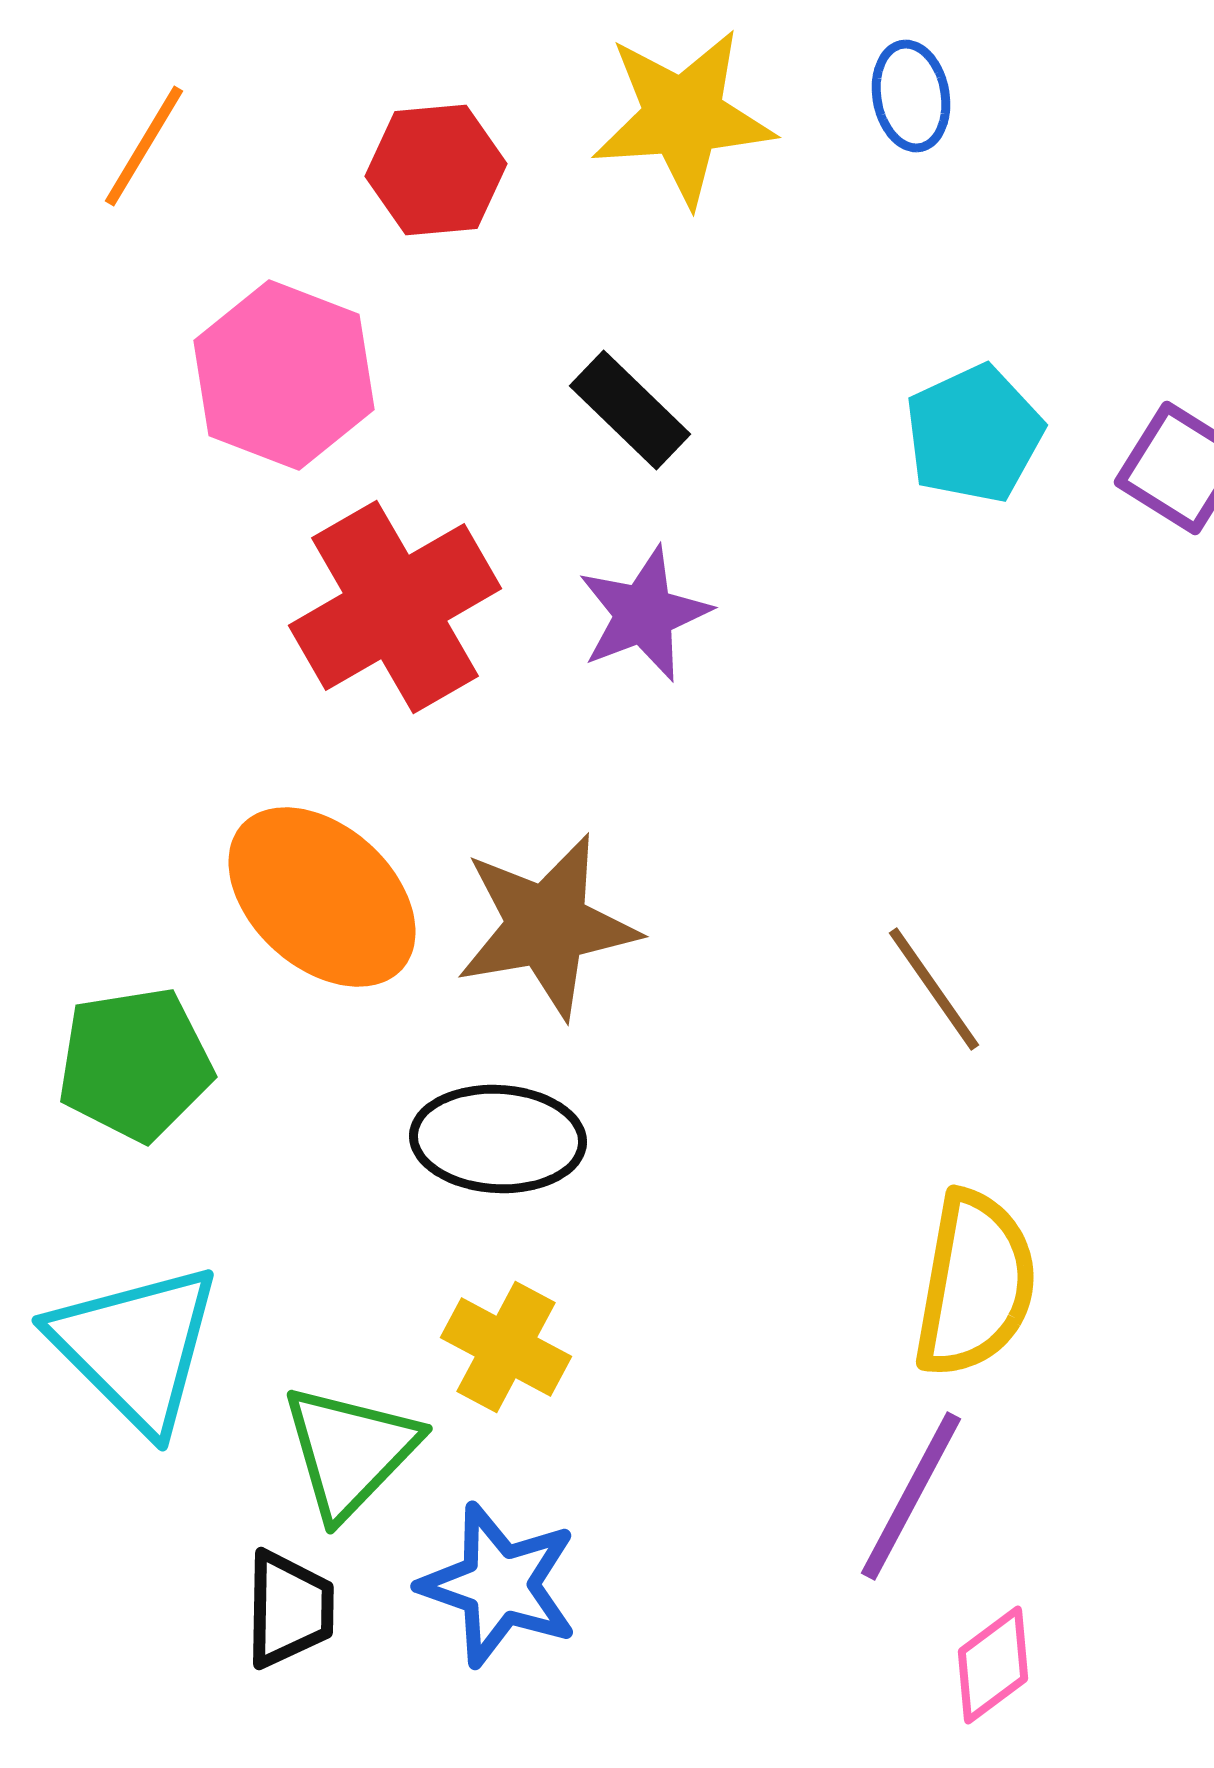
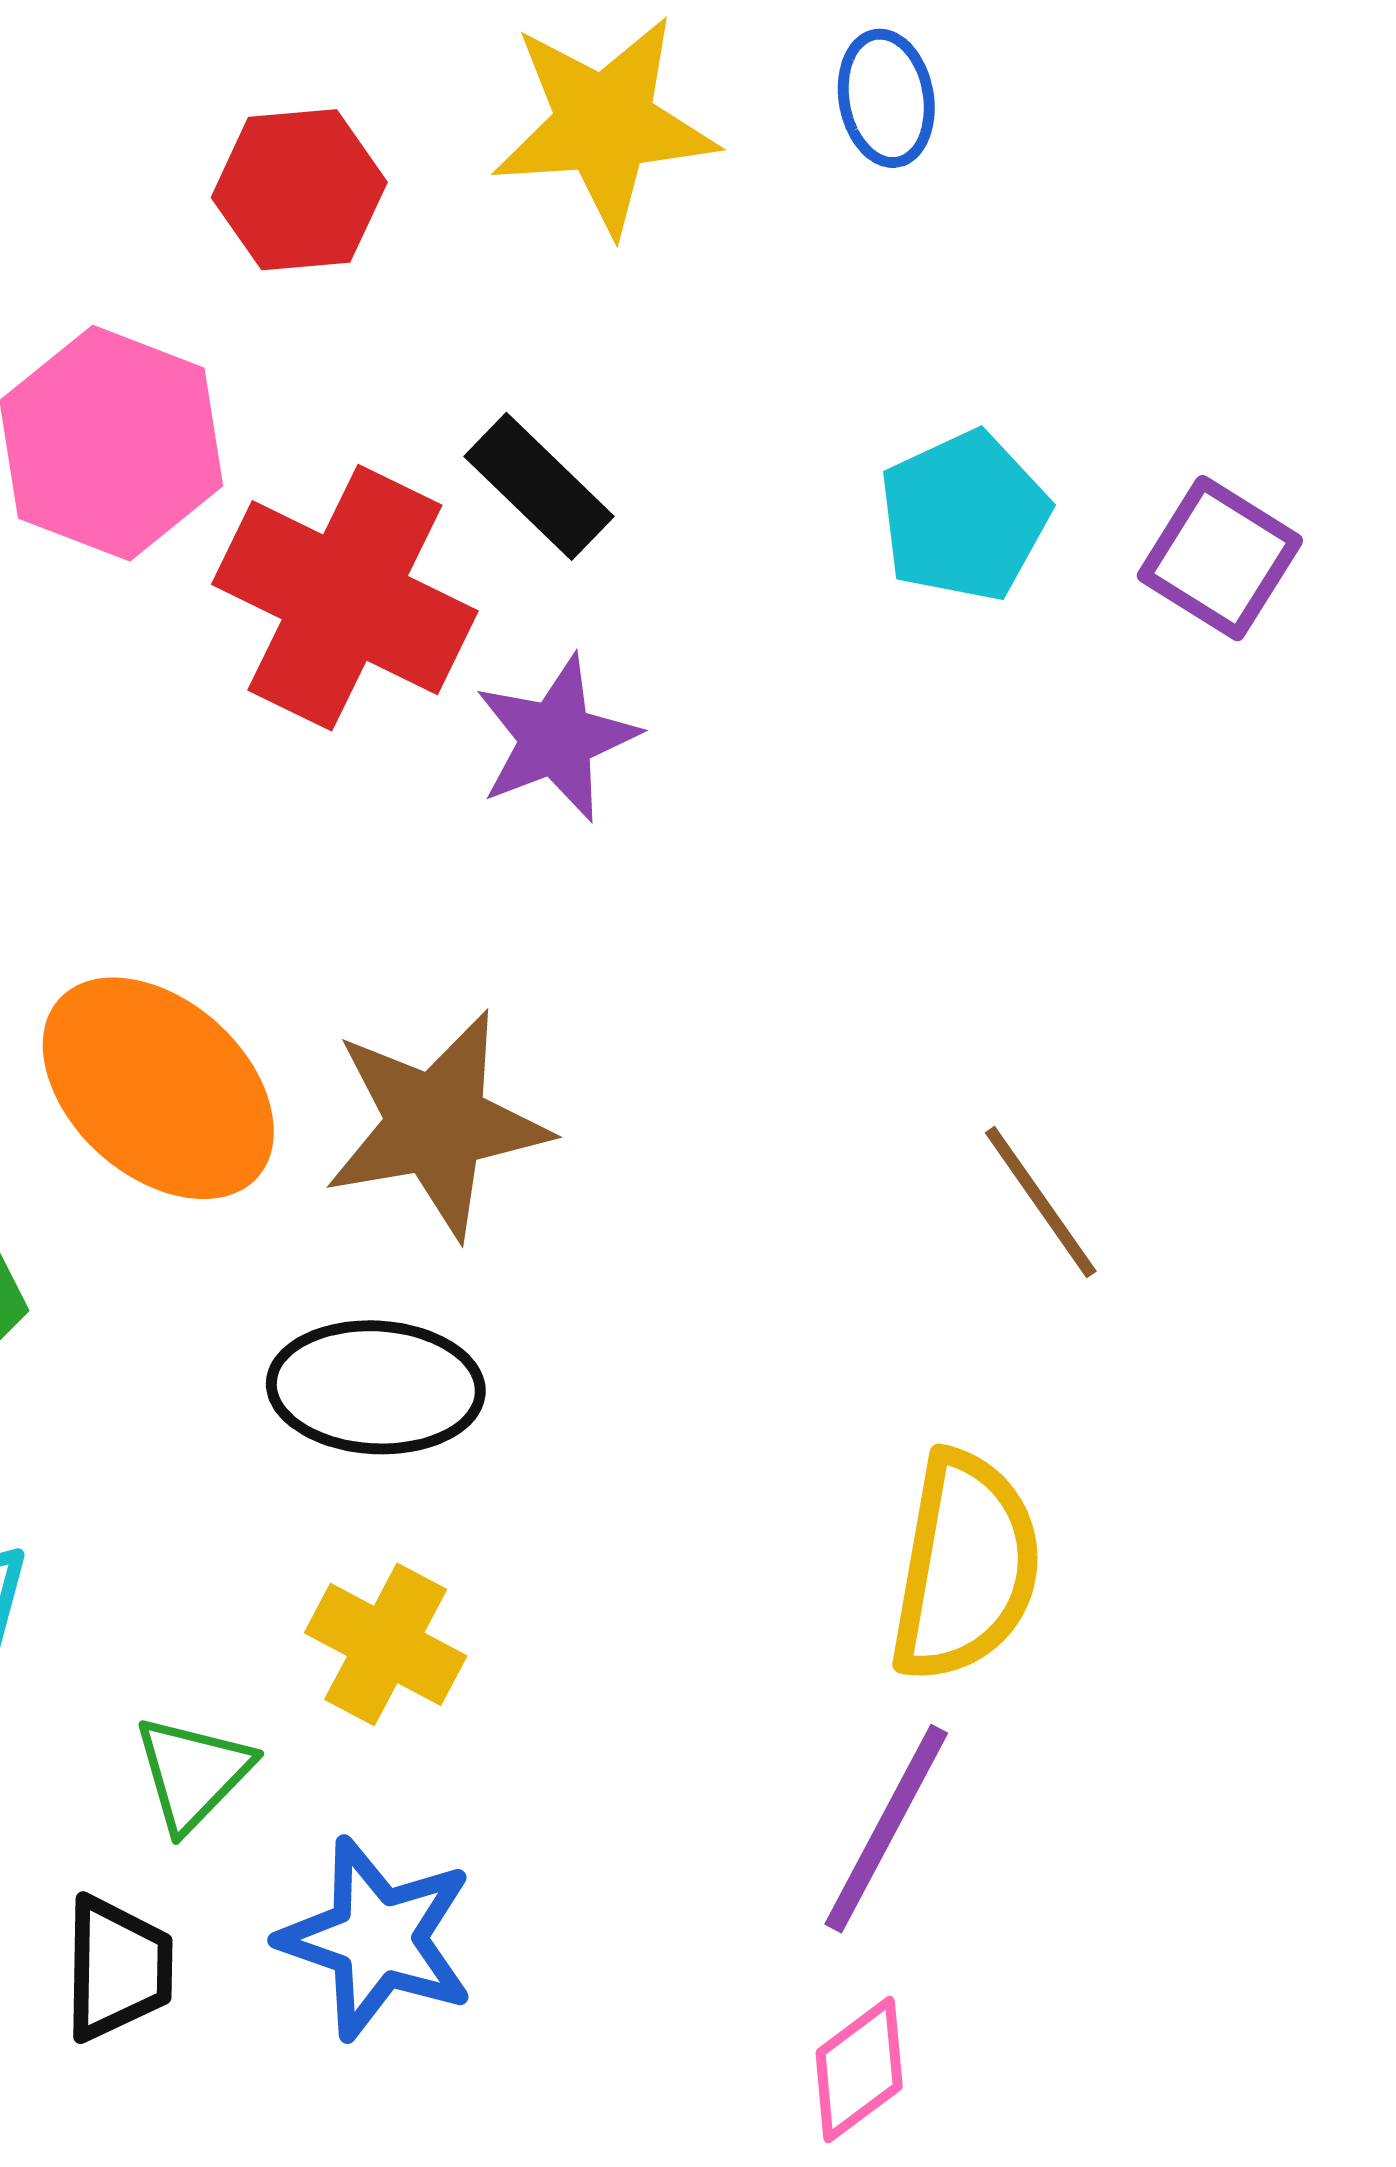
red cross: (395, 607) -> (345, 598), moved, turned -34
brown line: (934, 989) -> (1041, 1202), moved
green triangle: (350, 1451) -> (193, 1773), size x0.7
pink diamond: (993, 1665) -> (859, 2070), moved

